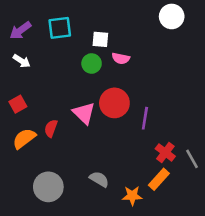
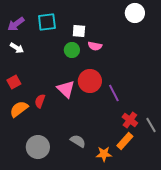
purple line: (145, 118) -> (114, 93), turned -36

